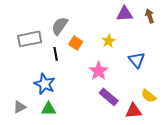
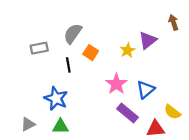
purple triangle: (125, 14) -> (148, 40), moved, turned -36
gray rectangle: (30, 39) -> (39, 48), size x0.7
blue triangle: (137, 60) -> (145, 90), moved, turned 30

